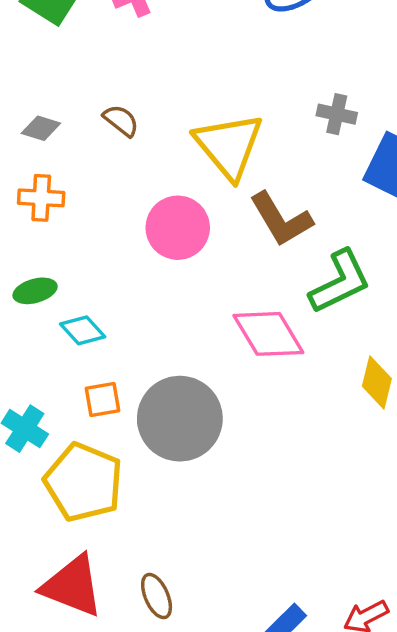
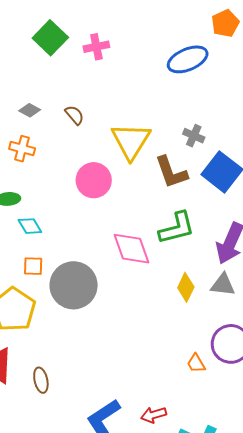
brown L-shape: (281, 219) -> (171, 172), moved

